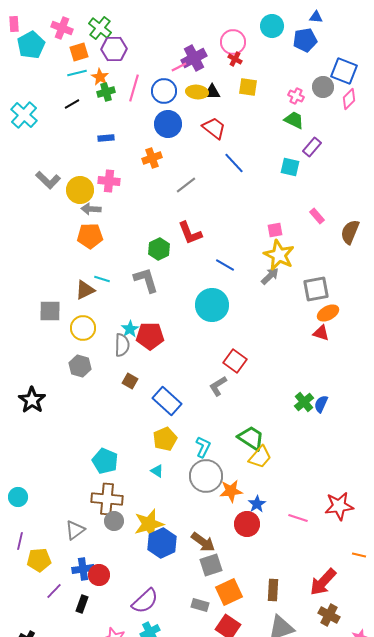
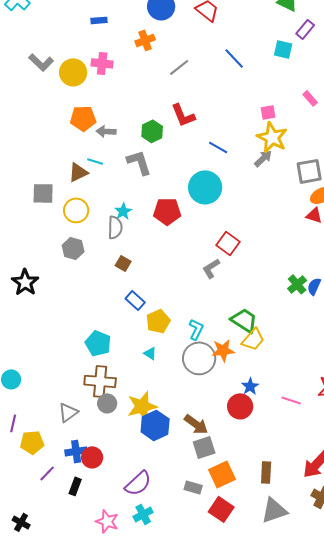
blue line: (234, 163) -> (234, 58), moved
gray arrow: (91, 209) -> (106, 131), moved
red pentagon: (150, 336) -> (167, 211), moved
blue rectangle: (167, 401) -> (135, 300), moved, size x0.7
orange star: (231, 491) -> (223, 350), moved

